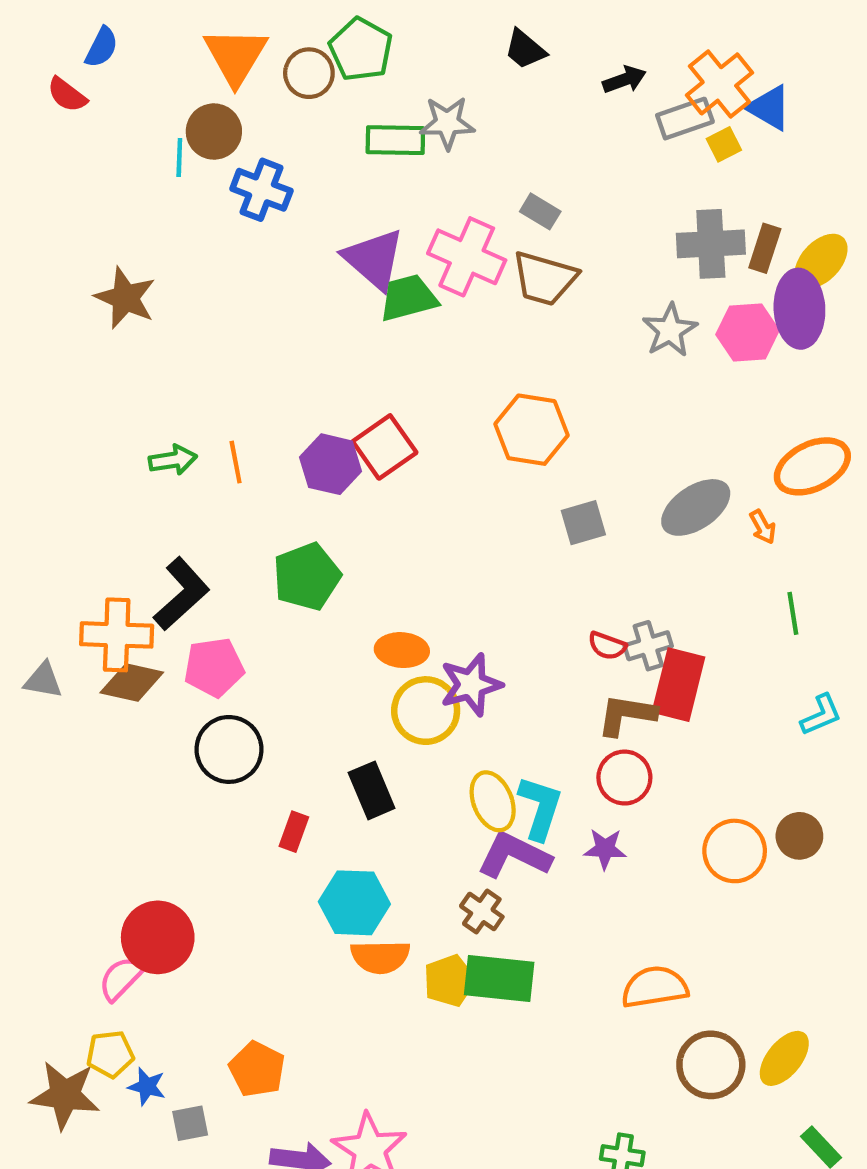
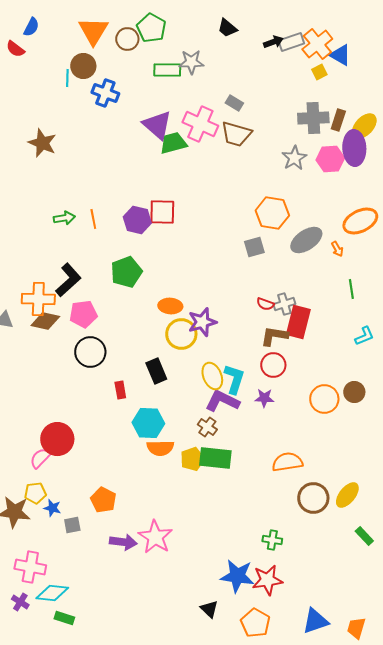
gray rectangle: (685, 119) -> (291, 42), moved
orange hexagon: (532, 430) -> (272, 213), moved
red square: (385, 447) -> (162, 212), turned 36
red rectangle: (294, 832) -> (120, 390), turned -30

